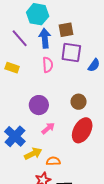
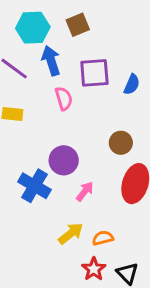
brown square: (66, 30) -> (78, 25), moved
blue cross: (15, 136) -> (34, 186), moved

